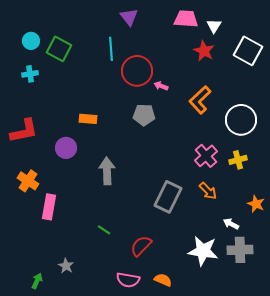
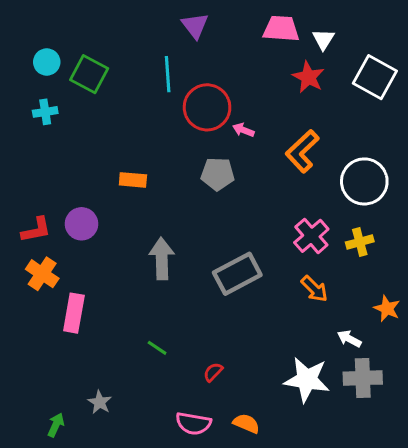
red L-shape: (24, 131) -> (36, 230), moved, size x0.7
purple circle: (66, 148) -> (82, 224), moved
gray rectangle: (168, 197) -> (237, 274), moved, turned 36
red semicircle: (141, 246) -> (213, 372), size x0.6

